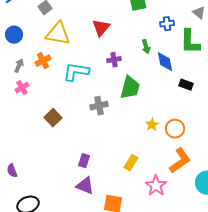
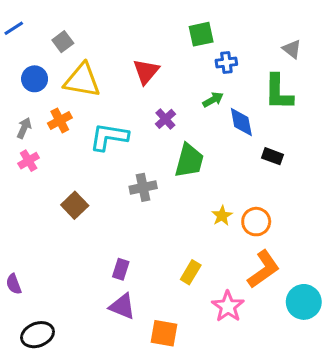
blue cross: (167, 24) -> (226, 62), moved
blue circle: (14, 35) -> (35, 79), moved
green arrow: (146, 47) -> (213, 100), turned -104
purple cross: (114, 60) -> (165, 119), turned -32

